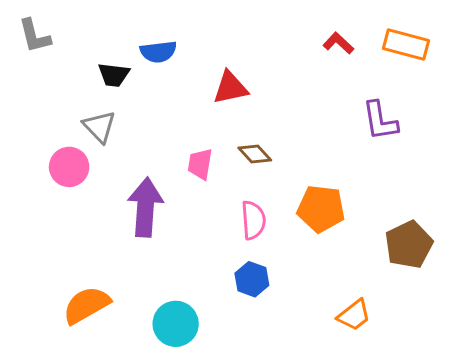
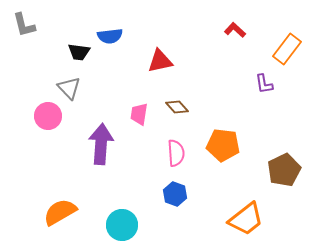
orange rectangle: (406, 45) -> (287, 49), moved, turned -68
purple L-shape: (380, 121) -> (264, 84), size x0.7
orange trapezoid: (354, 315) -> (246, 219), size x1.5

